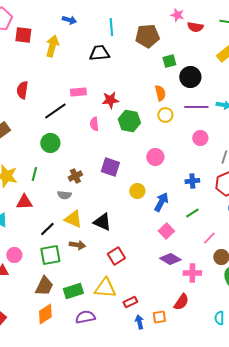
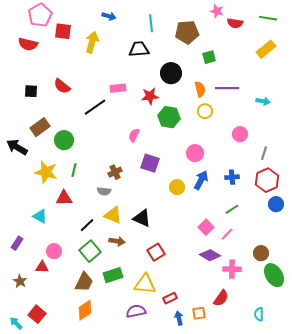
black circle: (190, 77) -> (171, 73), moved
red semicircle: (22, 90) -> (62, 86), turned -60
purple line: (196, 107) -> (227, 88), moved
pink semicircle: (94, 124) -> (134, 135), moved, turned 32
green circle: (50, 143) -> (64, 140), moved
blue arrow: (161, 202) -> (201, 180), moved
pink line: (209, 238) -> (227, 234), moved
green square: (50, 255) -> (90, 251), turned -30
green rectangle: (73, 291) -> (113, 275), moved
purple semicircle: (85, 317) -> (136, 311), moved

